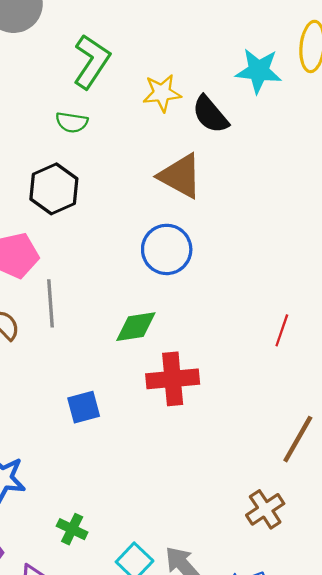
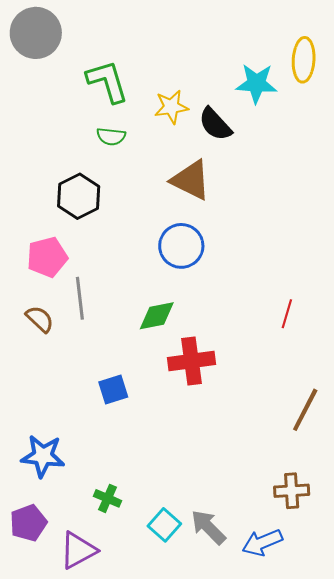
green L-shape: (92, 61) -> (107, 81), turned -48
green semicircle: (72, 122) -> (111, 136), moved
brown cross: (265, 509) -> (292, 491), moved, turned 32

